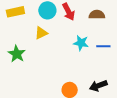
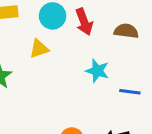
blue line: (103, 46) -> (130, 92), moved

